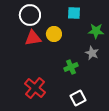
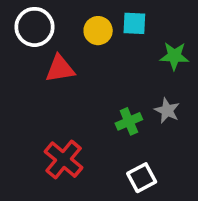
white circle: (30, 15) -> (34, 27), moved
yellow circle: (54, 34) -> (98, 31), moved
gray star: (92, 53) -> (167, 110), moved

